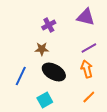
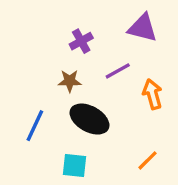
purple line: (89, 48) -> (118, 71), moved
orange arrow: (87, 69) -> (152, 94), moved
cyan square: (45, 100) -> (75, 165), turned 35

